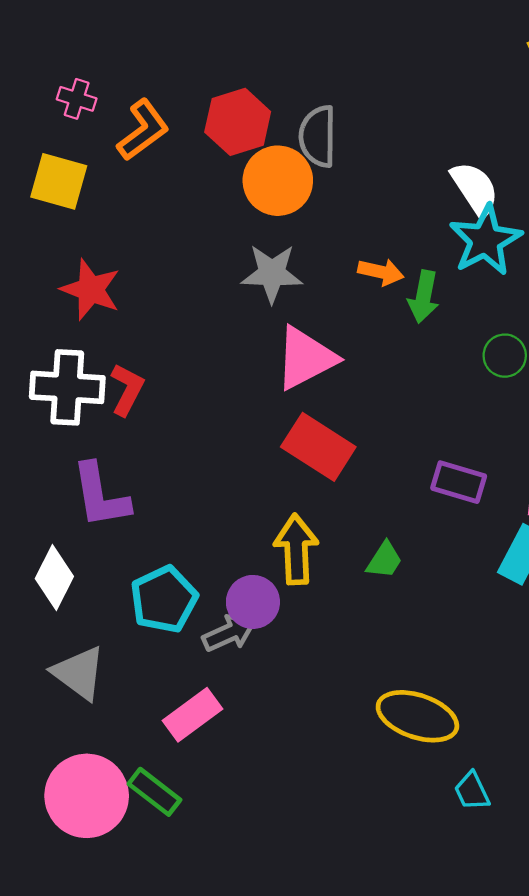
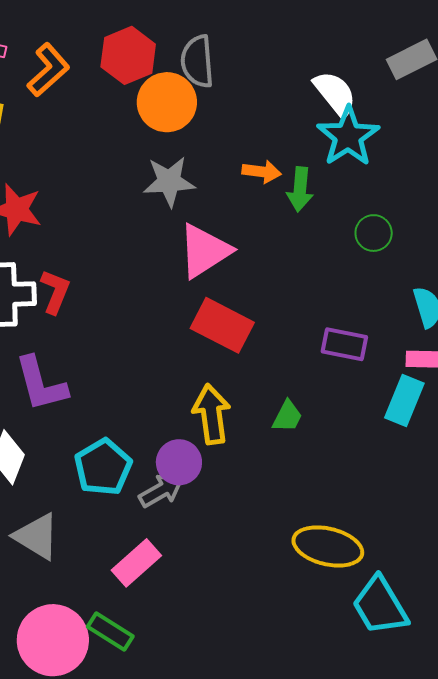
cyan trapezoid: (472, 791) -> (380, 606), size x1.8

